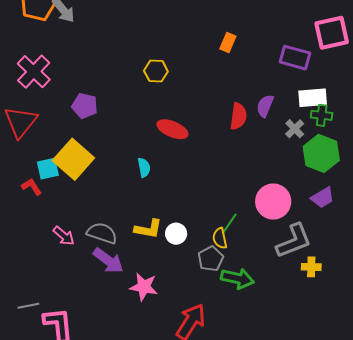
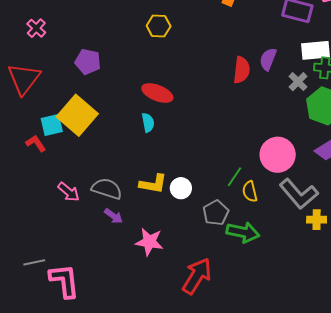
pink cross: (34, 72) -> (36, 28), size x0.6
red ellipse: (172, 129) -> (157, 93), moved
yellow semicircle: (220, 238) -> (250, 191), moved
gray L-shape: (294, 241) -> (299, 194), turned 72
purple arrow: (108, 261) -> (114, 216), size x0.6

